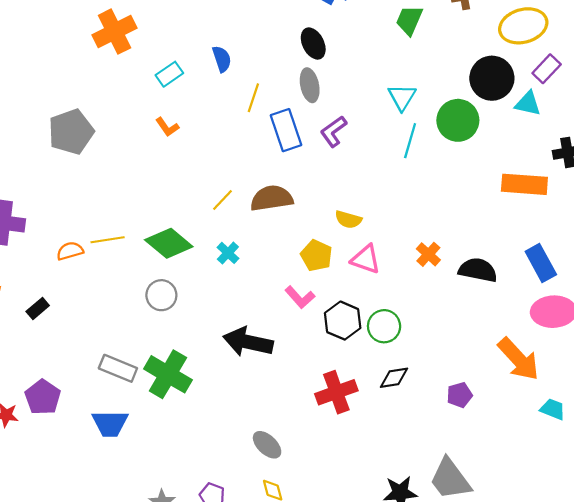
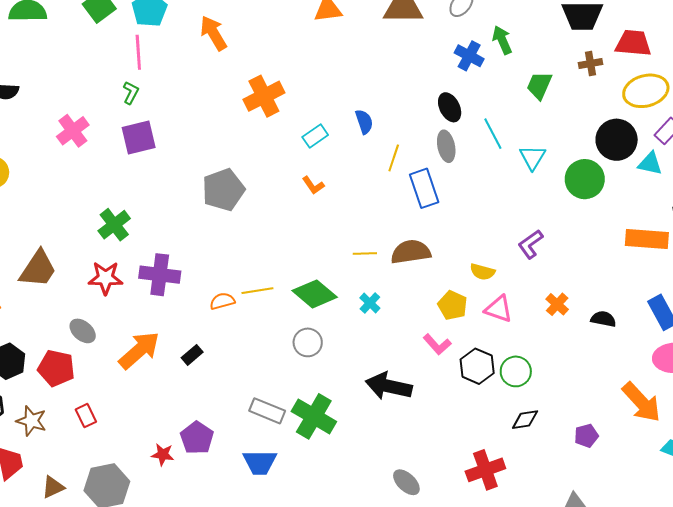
purple L-shape: (334, 131) -> (531, 244), moved
cyan line: (410, 141) -> (493, 134), moved, turned -44
yellow line: (223, 200) -> (365, 254), turned 45
black semicircle: (478, 270) -> (603, 319), size x0.7
red cross: (336, 392) -> (485, 470), moved

